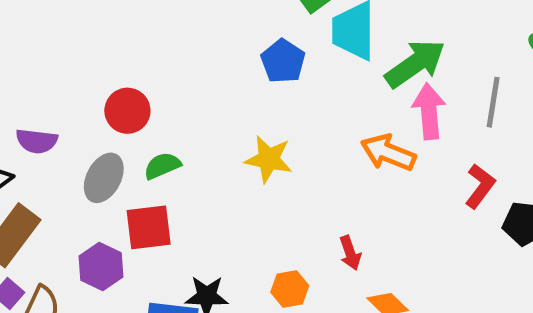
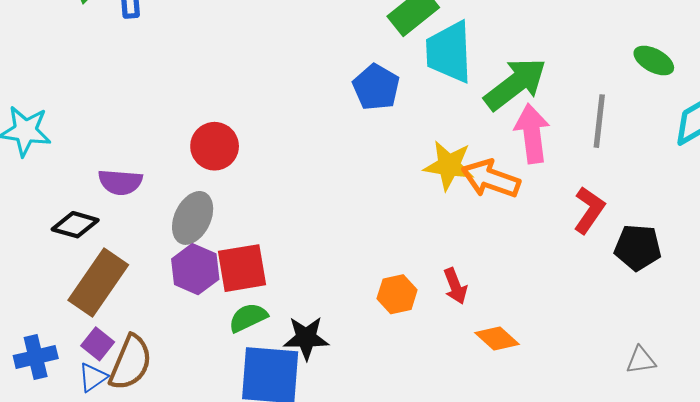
yellow star: (269, 159) -> (449, 165), moved
green semicircle: (162, 166) -> (248, 318), moved
purple hexagon: (101, 266) -> (195, 269), moved
orange hexagon: (290, 289) -> (397, 294), moved

